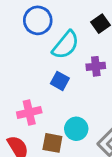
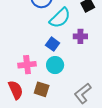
cyan circle: (76, 129) -> (55, 65), moved

